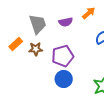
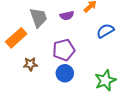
orange rectangle: (16, 44) -> (16, 38), size x1.5
brown star: (36, 49) -> (30, 64), moved

